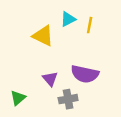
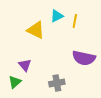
purple semicircle: (85, 74) -> (84, 58), moved
purple triangle: (50, 79) -> (25, 65), moved

